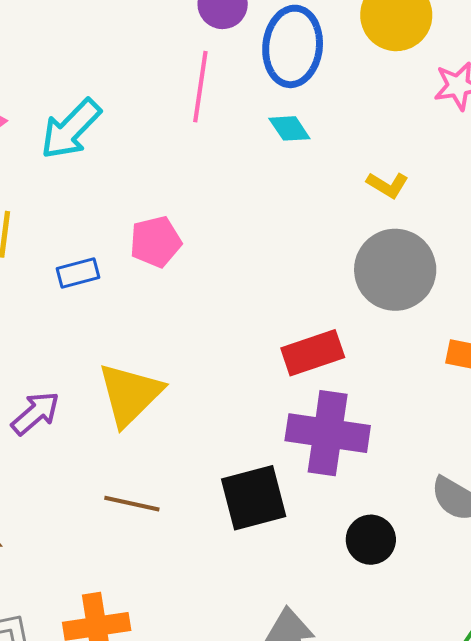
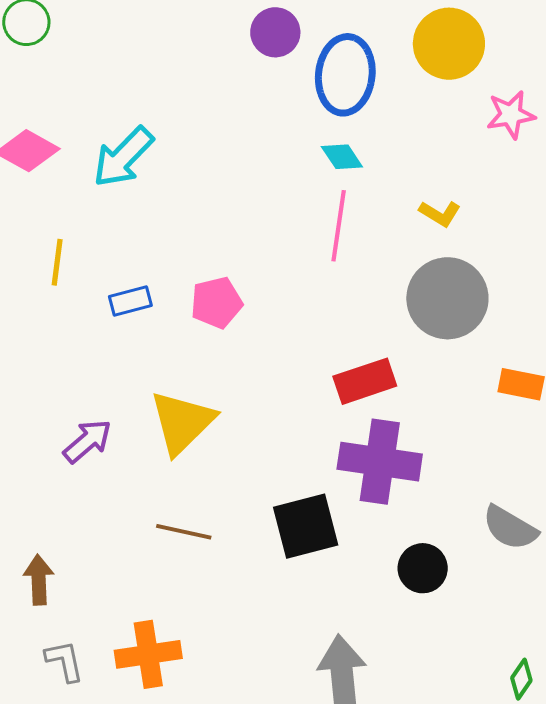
pink line: (200, 87) -> (339, 226), moved
pink pentagon: (156, 242) -> (216, 303), moved

